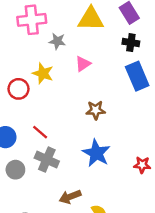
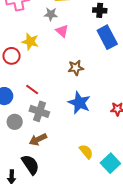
gray star: (57, 41) -> (51, 14), moved
pink triangle: (83, 64) -> (62, 31), turned -40
brown arrow: (70, 197) -> (38, 139), moved

